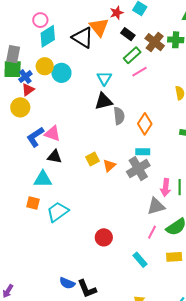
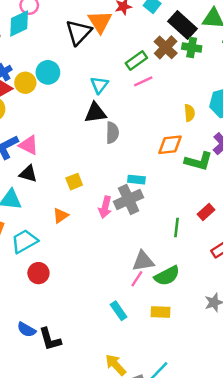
black rectangle: (128, 34) -> (183, 25), moved, size x1.6
cyan diamond: (48, 36) -> (19, 24), moved
black triangle: (83, 38) -> (79, 32), turned 35
yellow circle: (45, 66) -> (25, 83), moved
orange diamond: (145, 124) -> (170, 145), moved, turned 45
orange triangle: (109, 166) -> (61, 216), moved
pink arrow: (166, 188) -> (105, 207), moved
gray triangle: (156, 206) -> (143, 261), moved
red circle: (104, 237) -> (38, 273), moved

